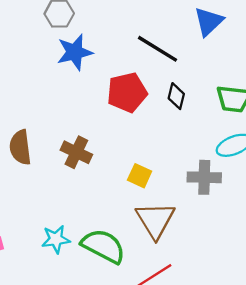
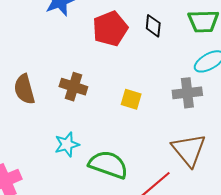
brown triangle: (155, 220) -> (189, 150), moved
cyan star: (56, 239) -> (67, 144), moved

